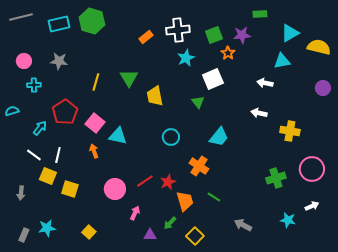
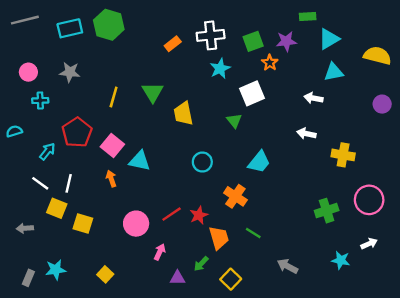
cyan triangle: (290, 33) -> (329, 39), moved
gray arrow: (21, 193) -> (25, 228), turned 80

